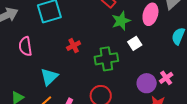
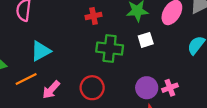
red cross: (74, 46) -> (94, 16), moved

